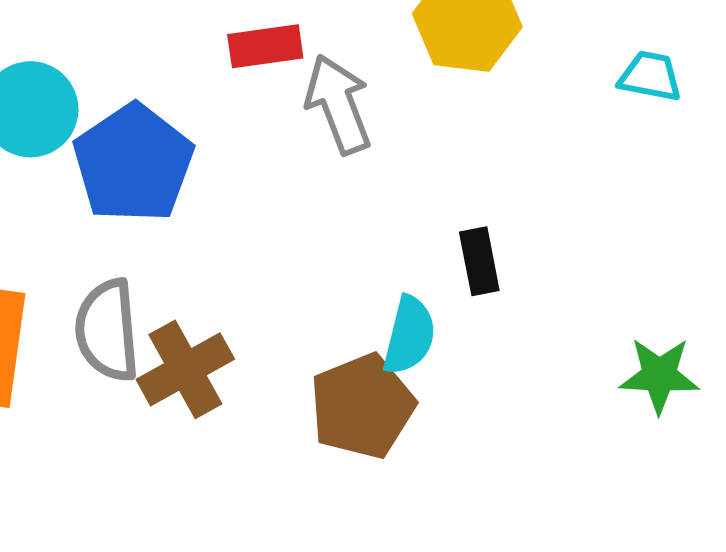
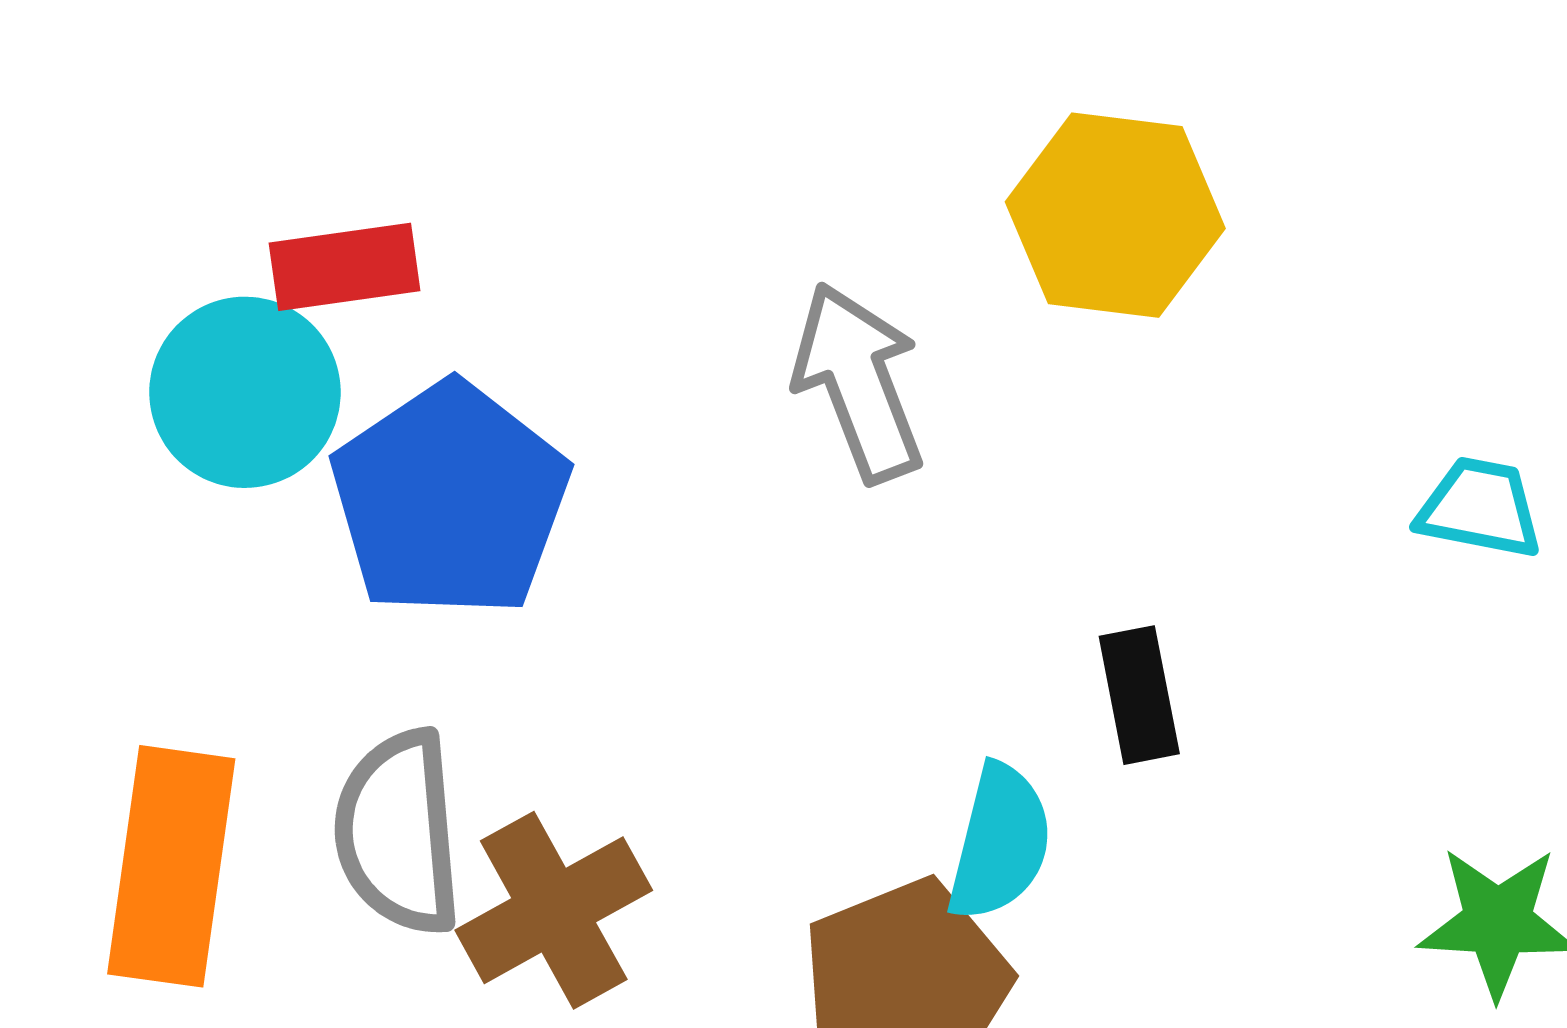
red rectangle: (265, 46) -> (345, 267), moved
cyan trapezoid: (650, 76) -> (1480, 508), moved

